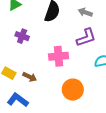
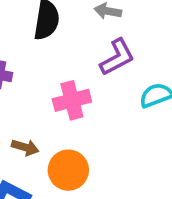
orange circle: (73, 90) -> (68, 170), moved

